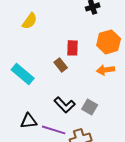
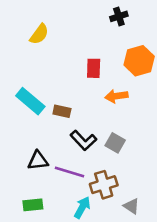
brown rectangle: (61, 65) -> (62, 111), moved, turned -40
orange arrow: (106, 70) -> (116, 96), moved

